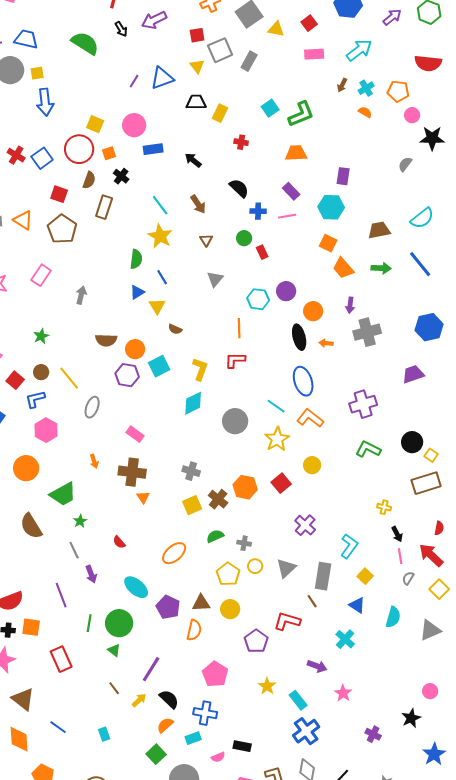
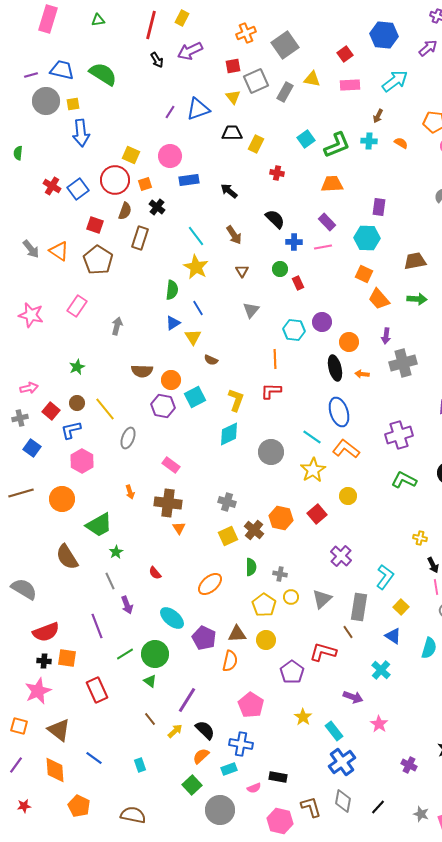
yellow triangle: (276, 29) -> (312, 79), moved
green semicircle: (85, 43) -> (103, 74), moved
cyan cross: (366, 88) -> (369, 141), moved, turned 35
green semicircle: (215, 536) -> (251, 567), turned 114
green line: (89, 623) -> (125, 654), turned 48

